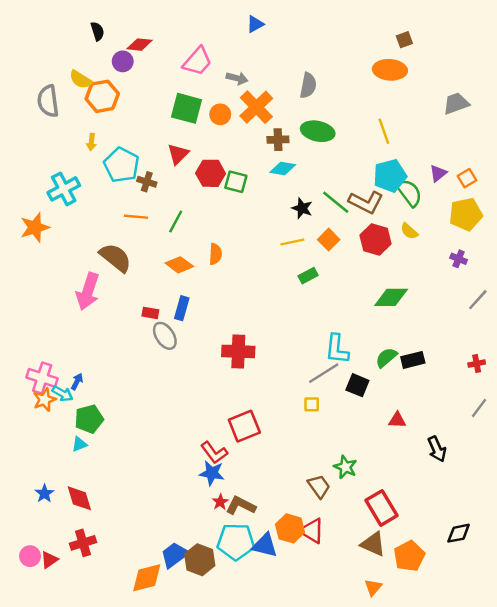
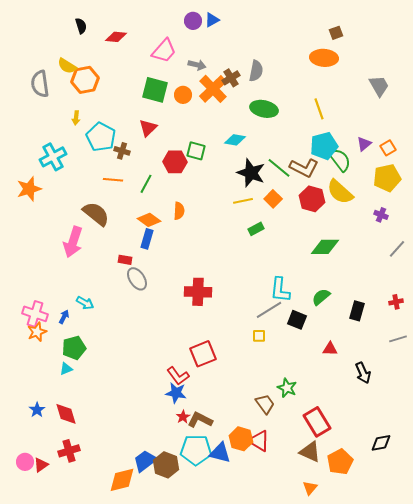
purple circle: (123, 61) -> (193, 21), moved
gray trapezoid: (456, 104) -> (379, 86), turned 80
brown cross: (278, 140) -> (231, 78), moved, turned -30
red hexagon: (211, 173) -> (175, 162), moved
black star: (302, 208) -> (251, 173), size x1.6
yellow semicircle: (409, 231) -> (340, 192), size x1.8
blue rectangle: (182, 308) -> (147, 239), moved
black rectangle: (413, 360) -> (357, 311), moved, turned -60
cyan arrow: (63, 394) -> (85, 303), moved
gray line: (479, 408) -> (398, 339), turned 36

